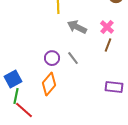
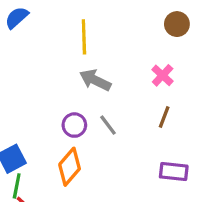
gray arrow: (77, 27) -> (95, 80), moved
brown line: (108, 45) -> (164, 117), moved

